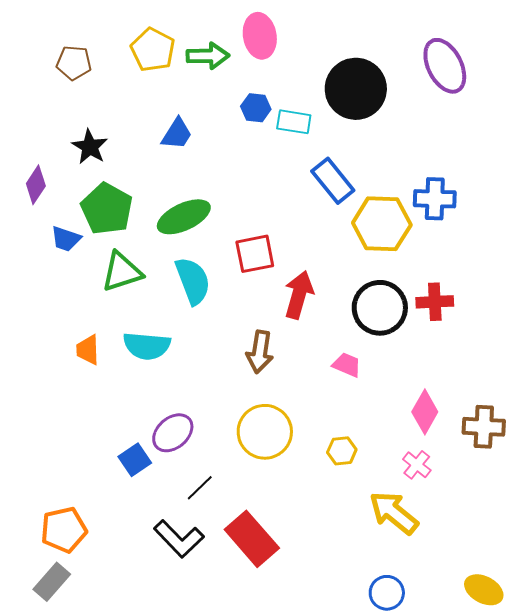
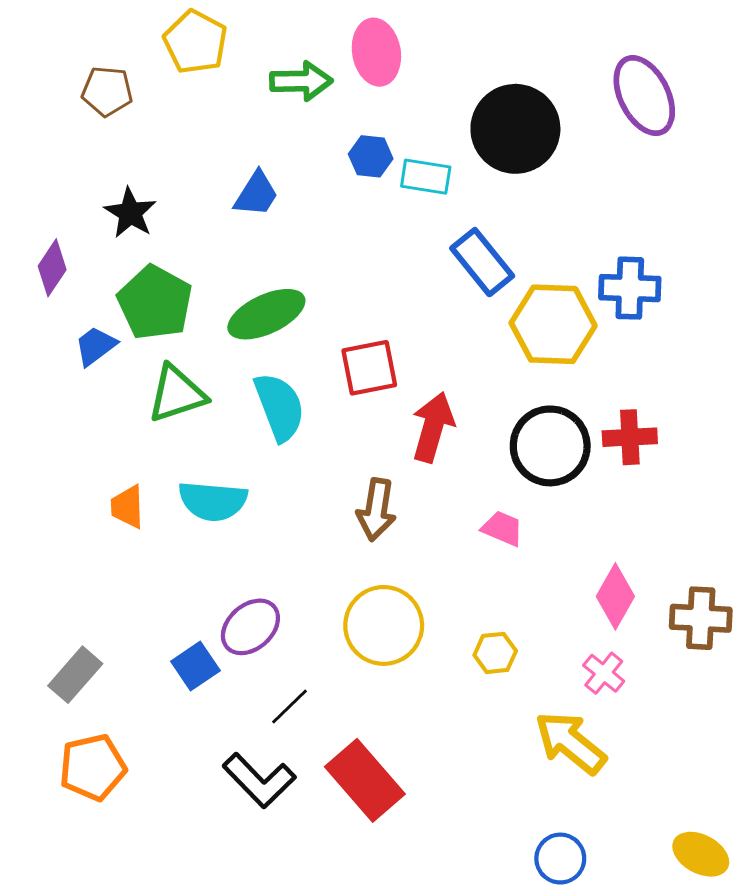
yellow pentagon: (153, 50) -> (195, 42), moved
blue trapezoid: (66, 239) -> (96, 346), turned 124
gray rectangle: (52, 582) -> (75, 675), moved

